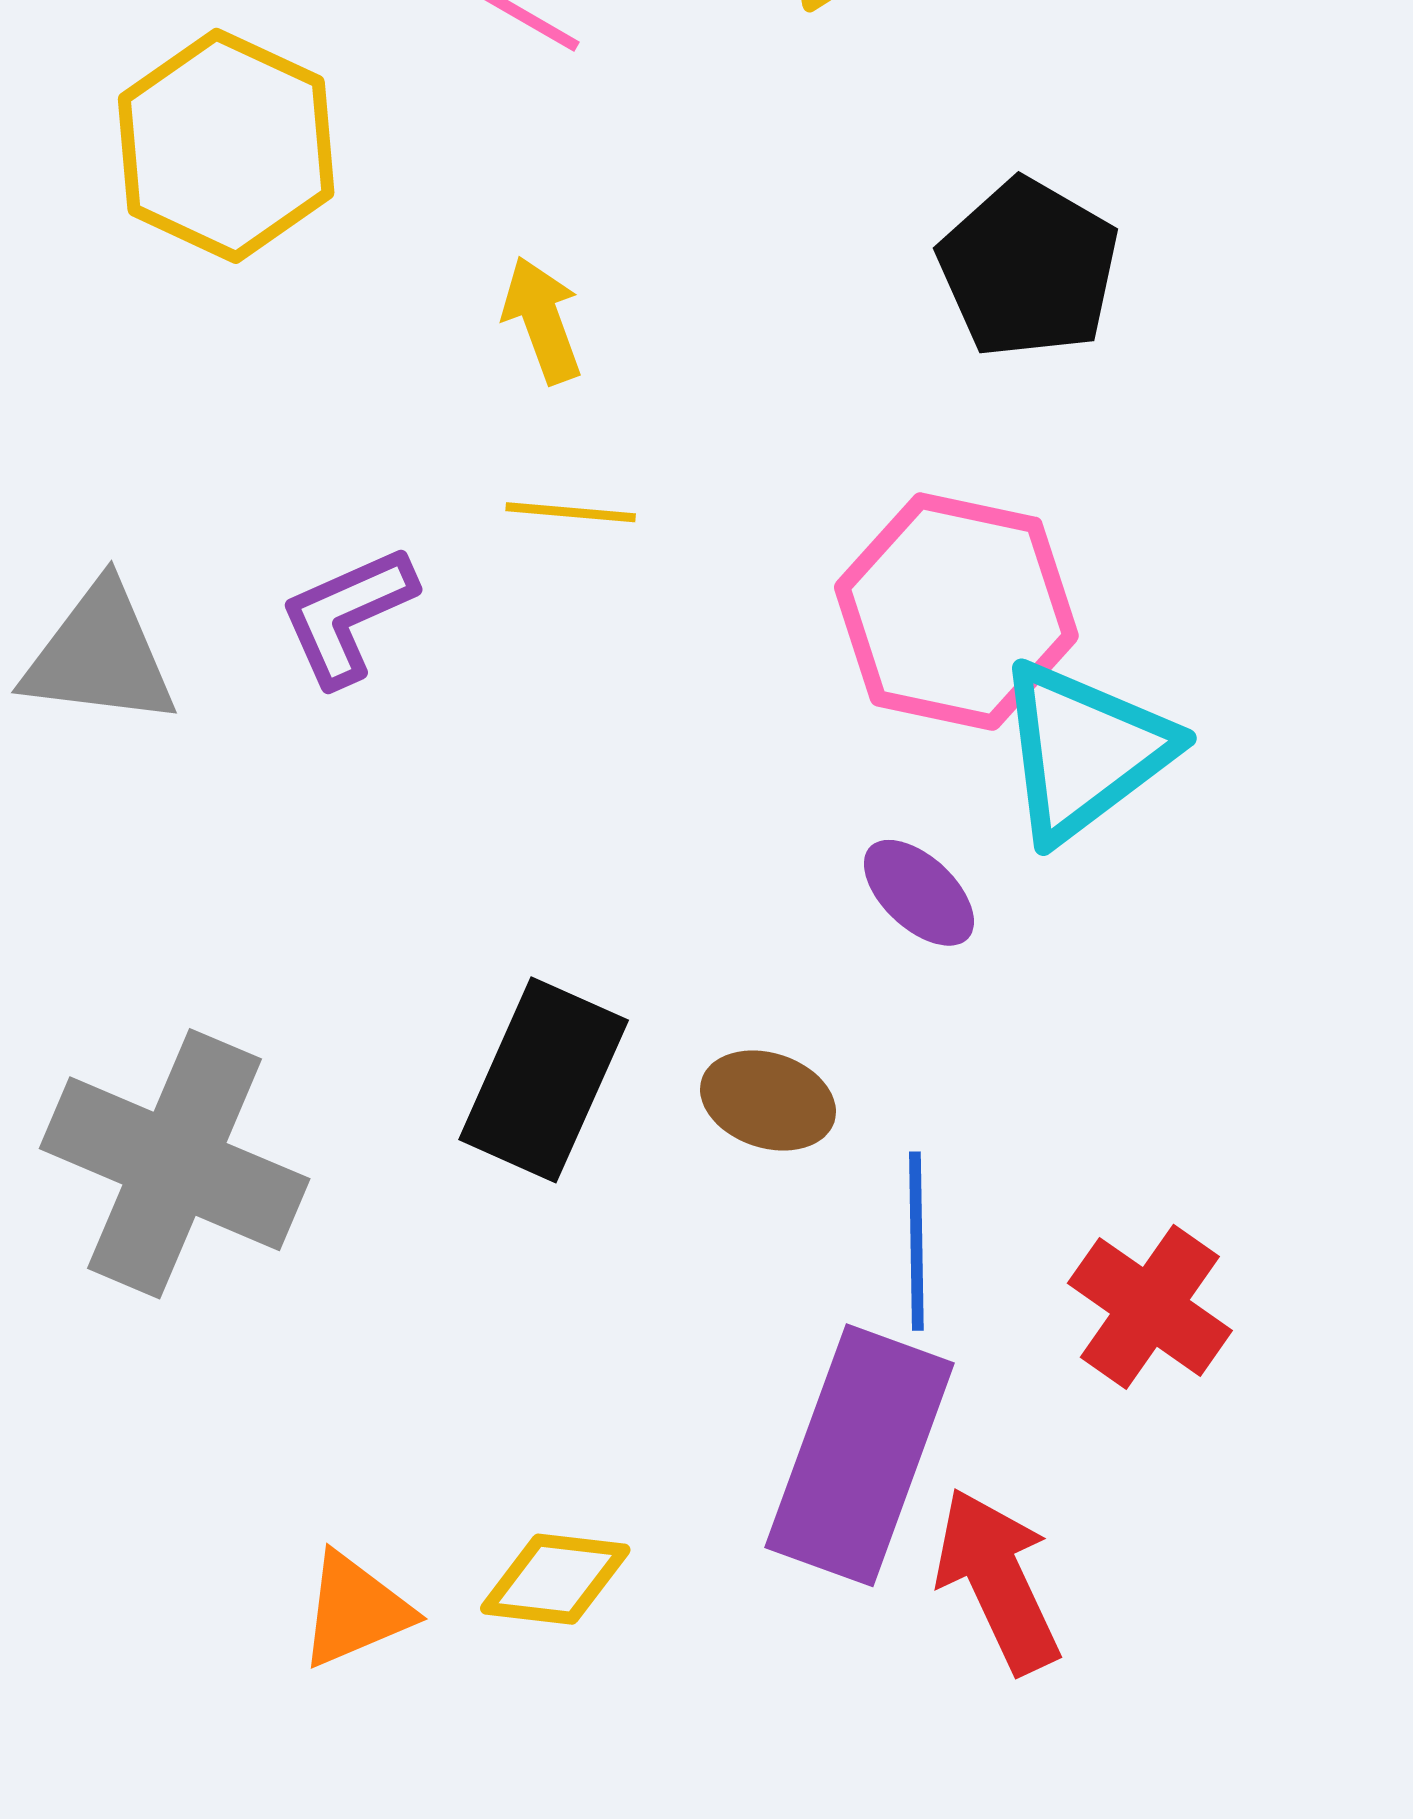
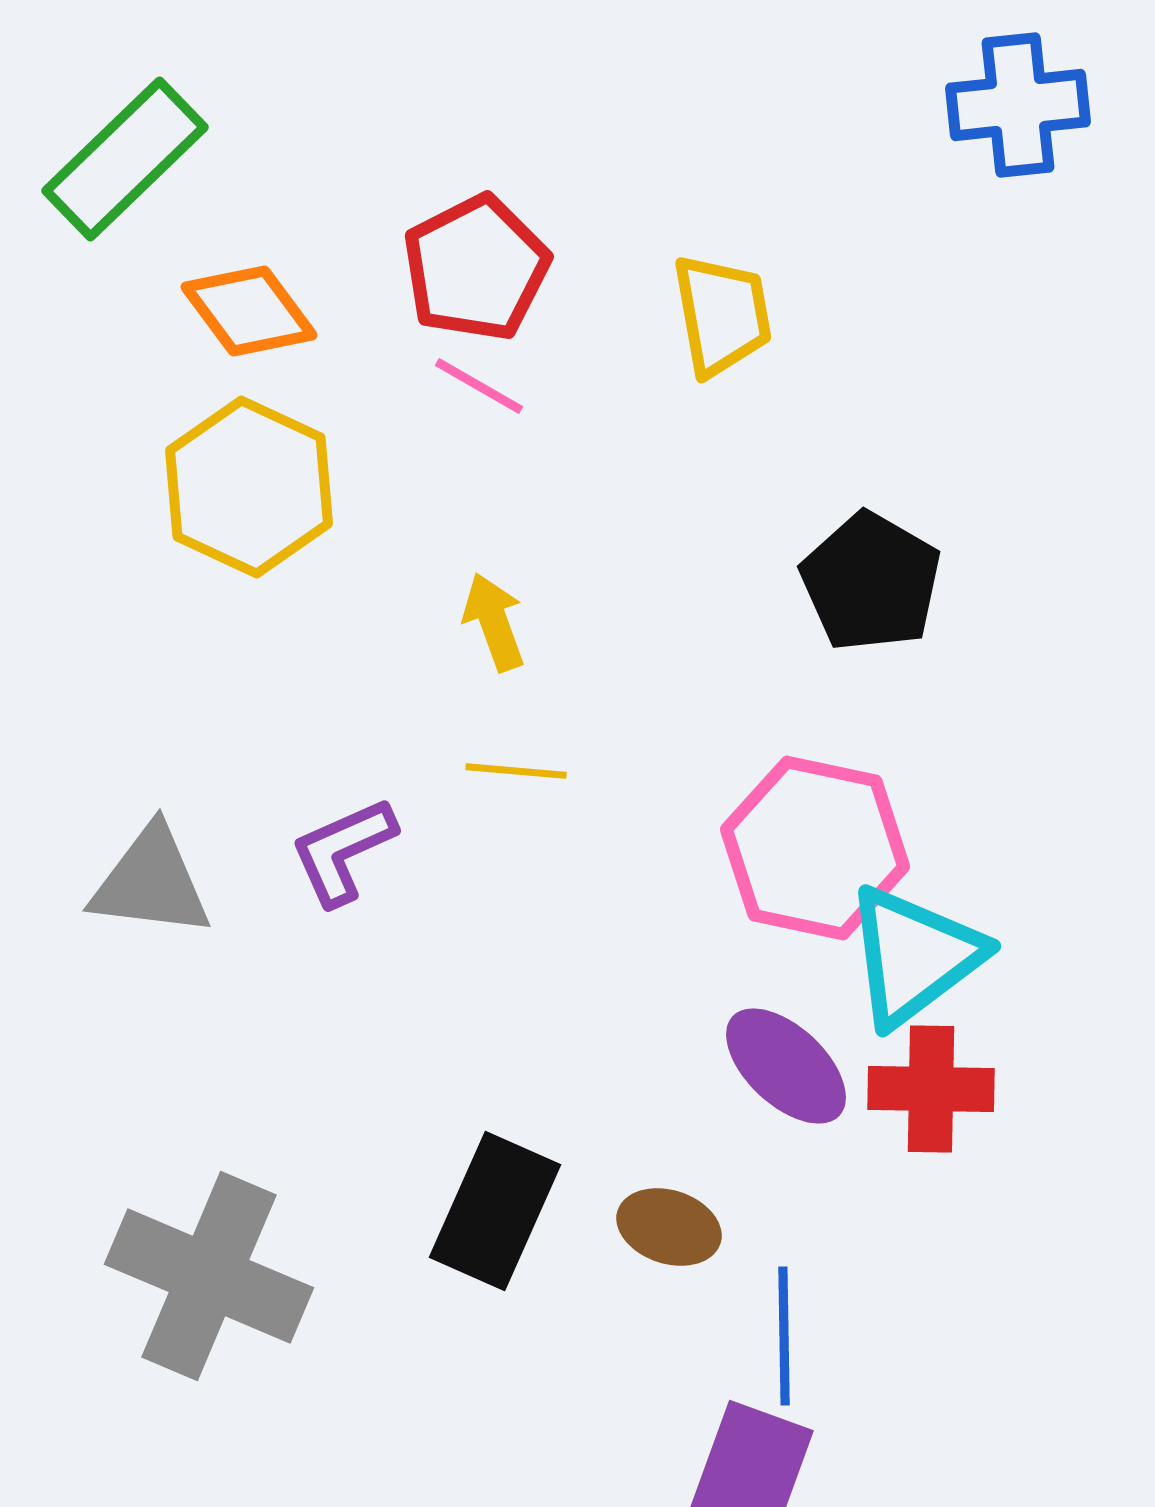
purple ellipse: (919, 893) -> (786, 1066), size x1.4
red cross: (1150, 1307) -> (931, 1089), moved, turned -34

